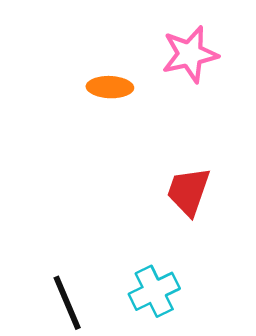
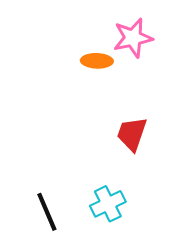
orange ellipse: (110, 87) -> (97, 61), moved

